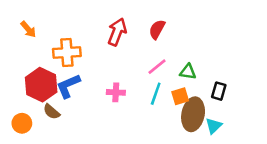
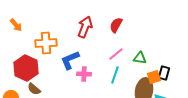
blue L-shape: (68, 86) -> (70, 60), moved
orange square: (180, 96) -> (154, 77), moved

